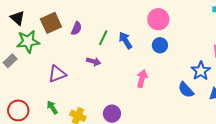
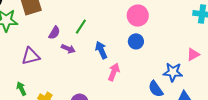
purple semicircle: (76, 28) -> (54, 33), moved
blue arrow: (125, 40) -> (101, 50), moved
blue star: (201, 71) -> (173, 72), turned 30

